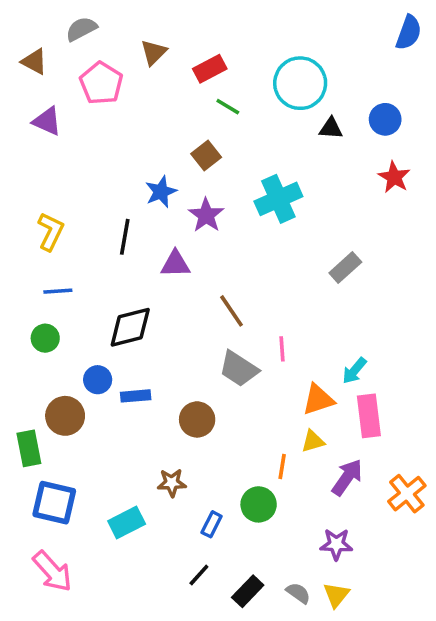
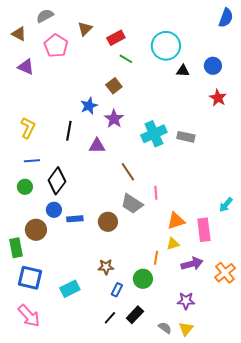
cyan cross: (278, 199) -> (154, 134), moved
gray rectangle: (345, 268) -> (186, 137), moved, turned 54
black diamond: (130, 327) -> (57, 181), moved, turned -40
cyan arrow: (354, 371) -> (226, 205), moved
brown circle: (197, 419) -> (108, 222), moved
purple arrow: (347, 477) -> (192, 264), turned 40
brown star: (172, 483) -> (106, 267), moved
black rectangle: (248, 591) -> (135, 315), moved

